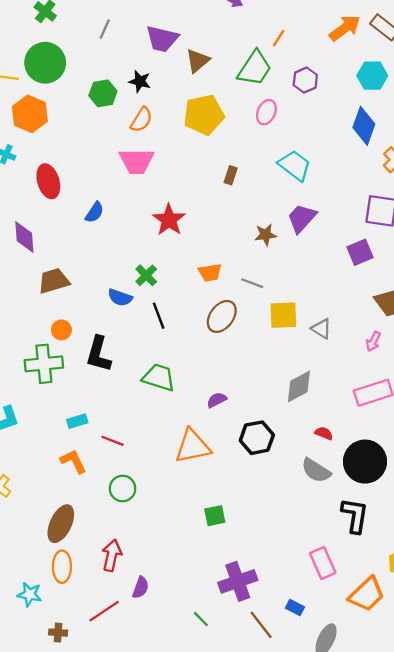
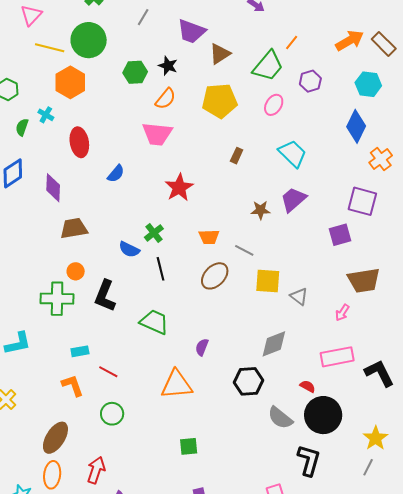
purple semicircle: (217, 400) -> (202, 347), turned -48
red semicircle: (324, 433) -> (308, 386), moved
black hexagon: (257, 438) -> (249, 381), moved

